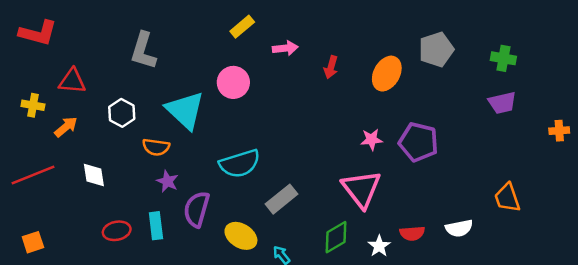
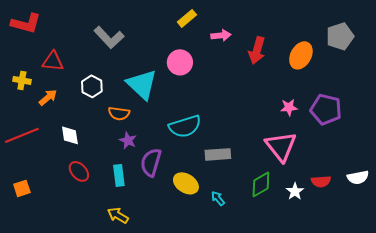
gray L-shape: (143, 51) -> (109, 37), turned -60
red arrow: (331, 67) -> (257, 50), size x1.5
gray rectangle: (282, 199) -> (218, 154), turned 35
red ellipse: (117, 231) -> (79, 171), moved, turned 60

